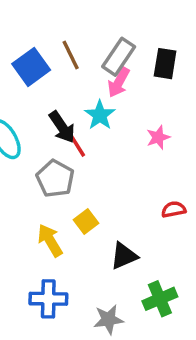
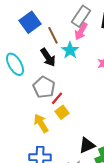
brown line: (71, 55) -> (53, 35), moved
red line: (77, 146) -> (57, 98), moved, turned 72
black triangle: (124, 256) -> (87, 145), moved

